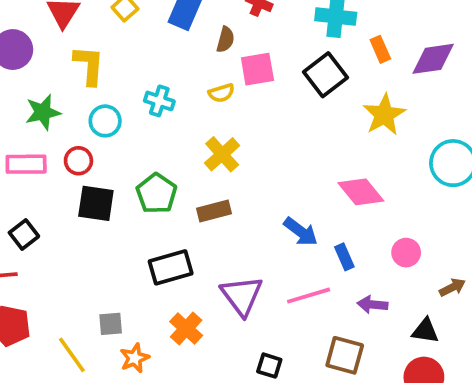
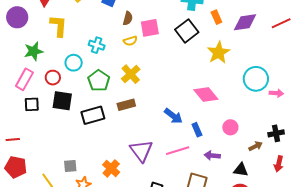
brown semicircle: (225, 40) -> (128, 18), moved
cyan circle: (105, 121) -> (74, 63), moved
pink rectangle: (26, 164) -> (24, 79), turned -60
green pentagon: (156, 193) -> (99, 81), moved
black square: (24, 234) -> (32, 104), moved, turned 35
black rectangle: (171, 267) -> (93, 115), moved

